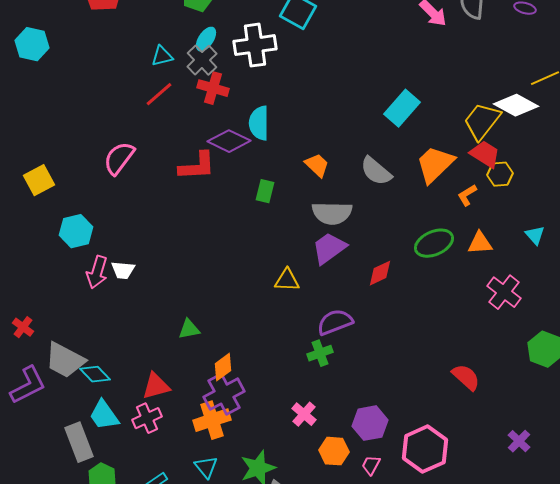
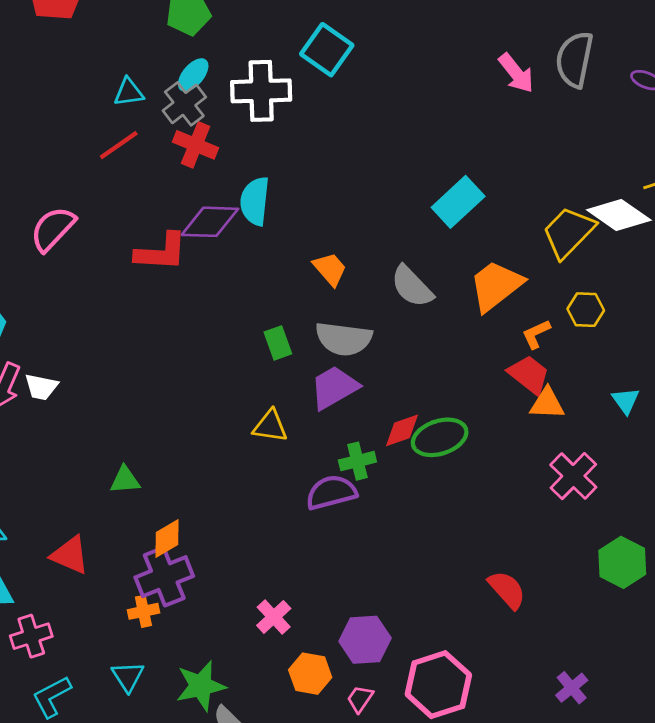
purple diamond: (229, 141) -> (210, 222), turned -30
red trapezoid: (485, 154) -> (529, 375), moved
green rectangle: (265, 191) -> (278, 343), moved, turned -40
green ellipse: (434, 243) -> (440, 437), moved
green cross: (320, 353) -> (357, 461), moved
red triangle: (156, 386) -> (70, 555), turned 32
pink cross: (147, 418) -> (31, 636), moved
orange cross: (212, 420) -> (143, 611), size x0.6

